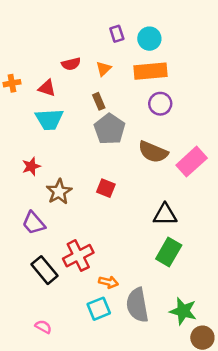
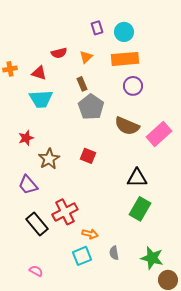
gray semicircle: (137, 305) -> (114, 253), size x0.5

